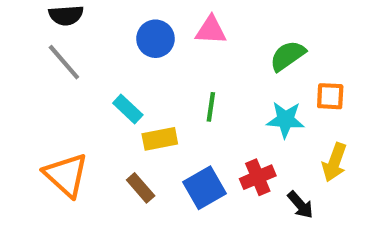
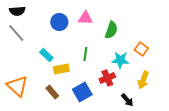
green semicircle: (288, 56) -> (111, 30), moved, turned 144
orange square: (330, 96) -> (141, 49), turned 32
red cross: (258, 177) -> (107, 78), moved

